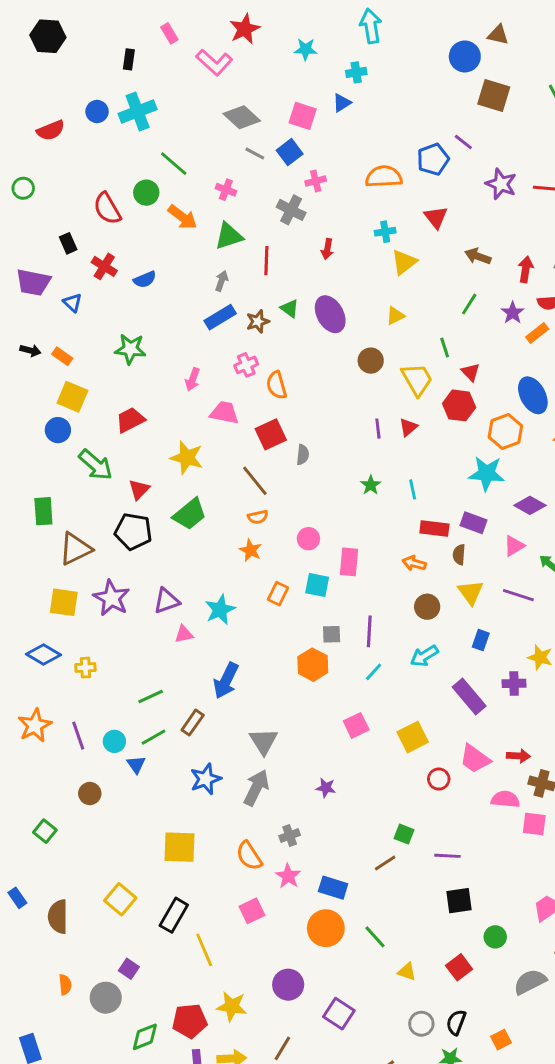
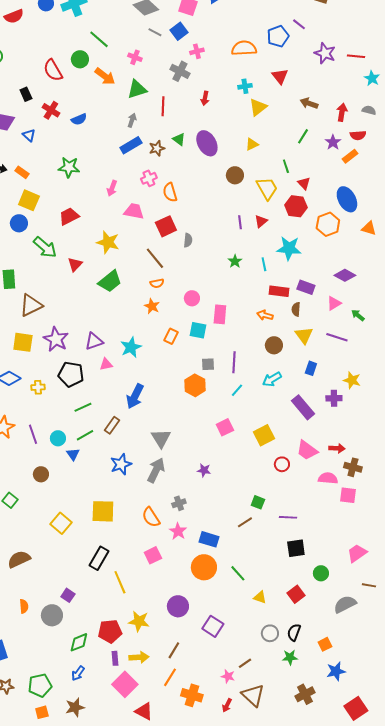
cyan star: (487, 474) -> (289, 248), moved
black pentagon: (133, 531) -> (71, 374), moved
yellow square: (120, 899) -> (61, 523), moved
brown semicircle: (58, 917) -> (19, 559), turned 65

